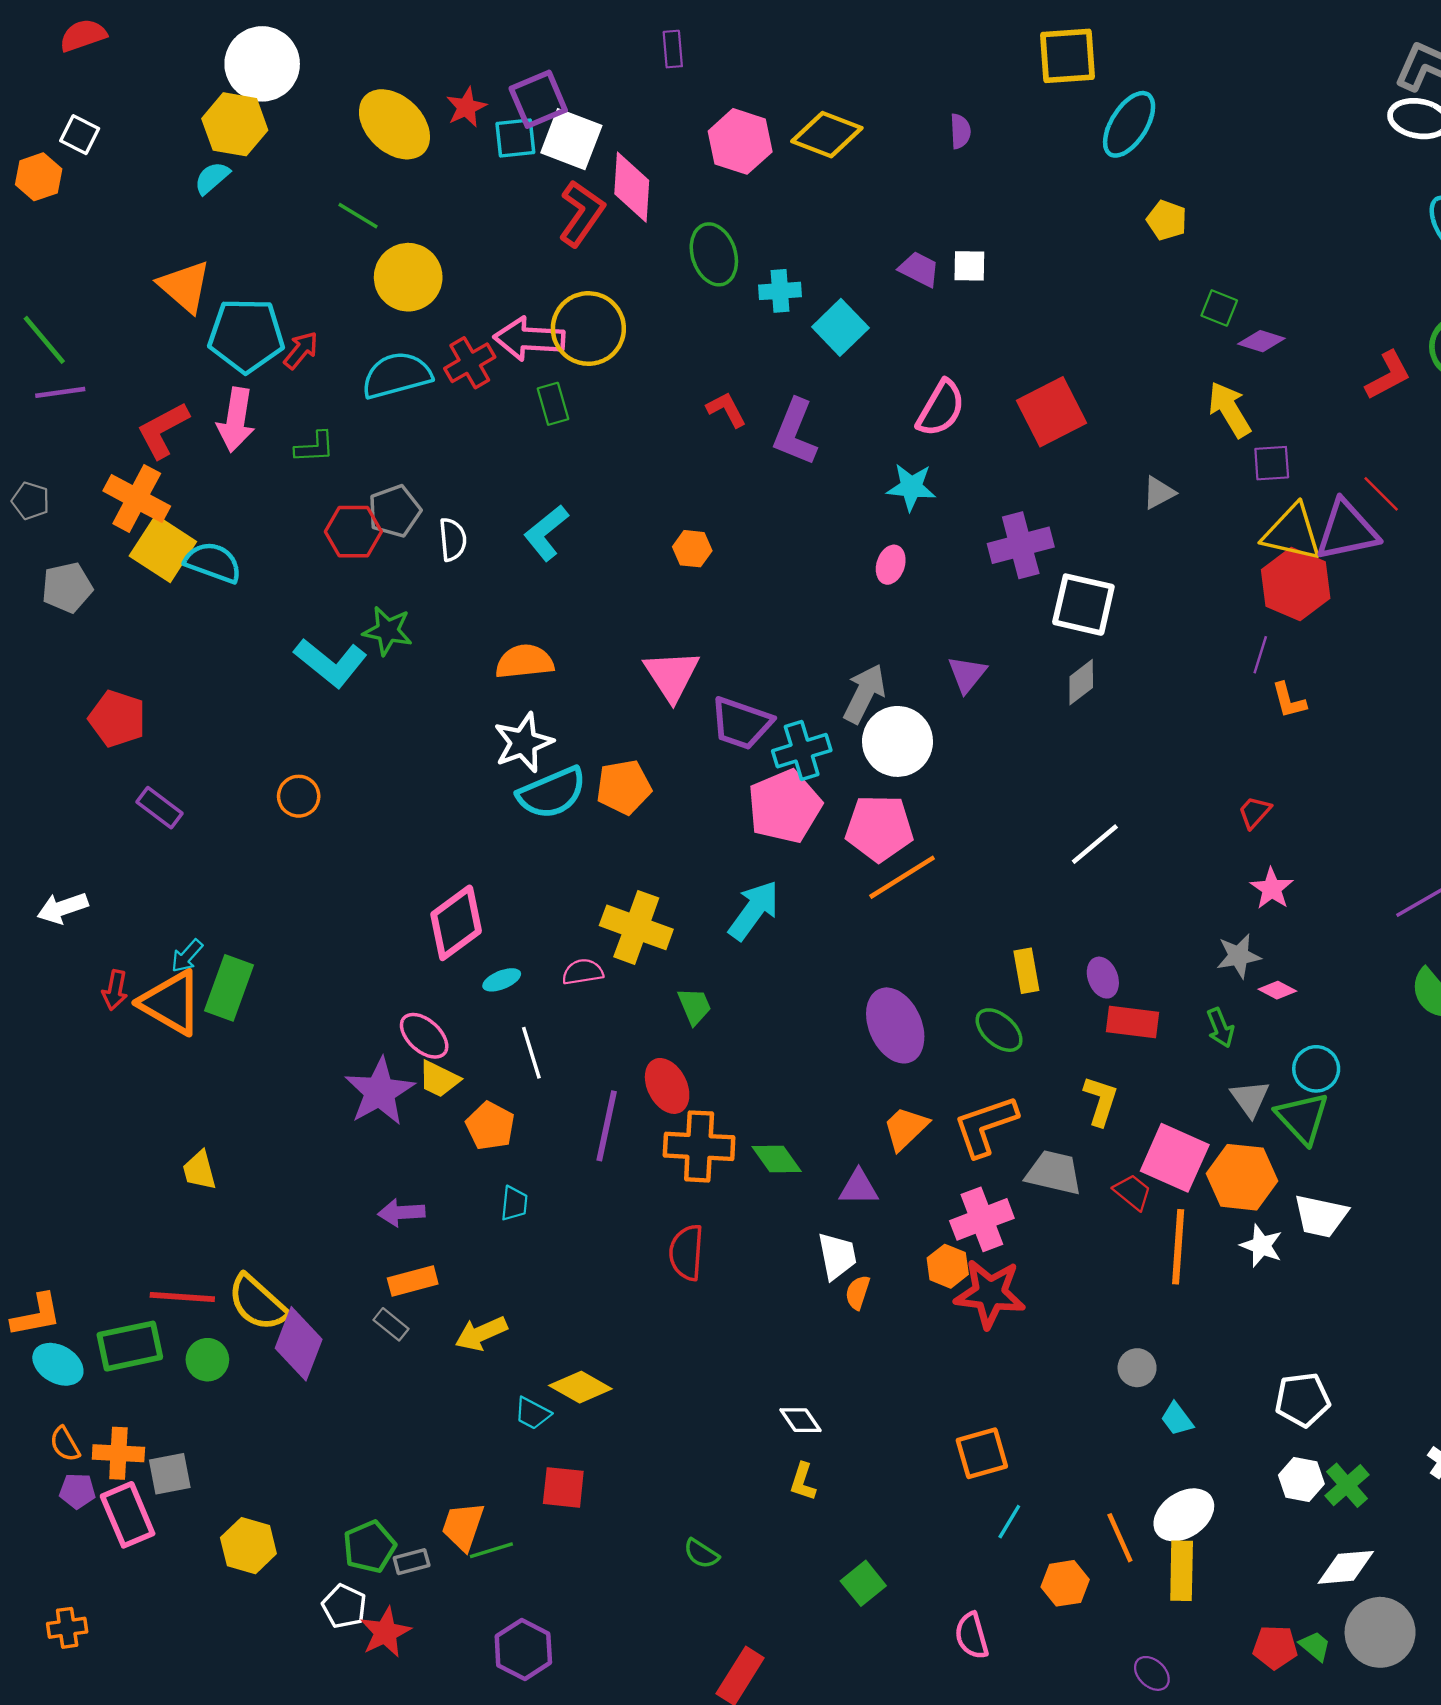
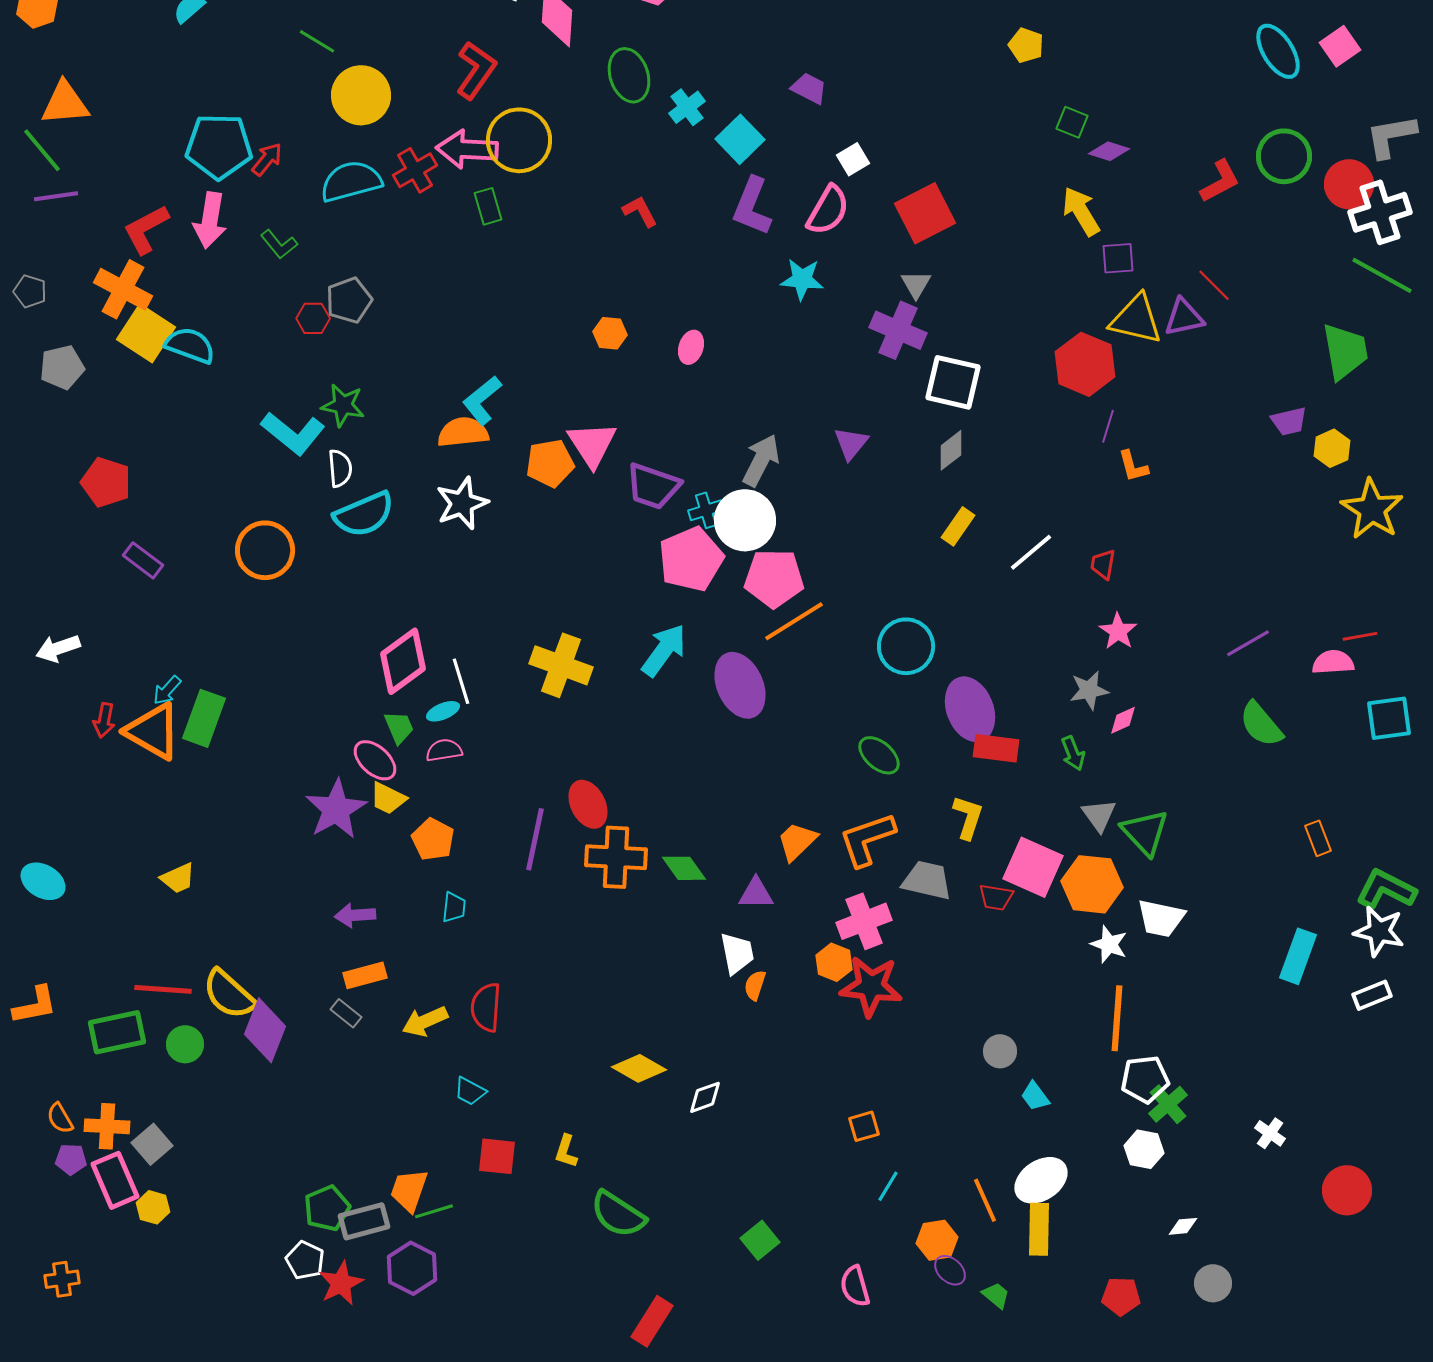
red L-shape: (582, 213) -> (476, 70), moved
white square: (969, 266) -> (853, 159), moved, turned -32
orange triangle: (185, 286) -> (65, 103), moved, turned -46
cyan cross: (780, 291) -> (687, 107), turned -33
purple L-shape: (795, 432) -> (752, 206), moved
green L-shape: (315, 447) -> (279, 244), turned 54
gray triangle: (1159, 493) -> (916, 284), moved, turned -32
purple triangle: (1347, 530) -> (1184, 317), size x0.7
red hexagon: (353, 532) -> (313, 318), size x0.7
cyan L-shape: (546, 533) -> (482, 400), moved
white semicircle: (453, 540) -> (340, 468), moved
purple cross: (1021, 545) -> (898, 330), turned 38
pink ellipse: (891, 565) -> (691, 347), moved
red hexagon: (1296, 584) -> (1085, 364), moved
white circle: (898, 741) -> (745, 520), moved
cyan cross: (802, 751) -> (706, 510), size x0.7
orange pentagon: (624, 787) -> (550, 463), moved
cyan semicircle: (552, 793) -> (364, 514), moved
orange circle: (299, 796) -> (265, 550), size x1.6
red trapezoid: (1255, 812) -> (1103, 564), turned -32
white line: (1095, 844) -> (1031, 552), moved
yellow rectangle: (1026, 971) -> (958, 526), moved, turned 45
pink semicircle: (583, 972) -> (444, 750), moved
purple ellipse: (1103, 978) -> (970, 709), size x1.8
pink diamond: (1277, 990) -> (1123, 720), turned -52
green trapezoid: (694, 1006) -> (399, 727), moved
purple ellipse: (895, 1025) -> (740, 685), moved
white line: (531, 1053) -> (461, 681), moved
cyan circle: (1316, 1069) -> (906, 646), moved, size x1.4
yellow trapezoid: (199, 1170) -> (178, 878), turned -99
red trapezoid: (1132, 1192) -> (996, 897), turned 150
orange line: (1178, 1247) -> (1117, 1018), moved
red semicircle: (686, 1252) -> (486, 1007), moved
cyan ellipse: (58, 1364) -> (43, 881), moved
yellow diamond: (580, 1387) -> (639, 1068), moved
white diamond: (801, 1420) -> (705, 1097), turned -75
orange square: (982, 1453) -> (864, 1126), size x0.7
gray square: (170, 1474) -> (152, 1144), turned -30
yellow L-shape: (803, 1482) -> (566, 1151), moved
green cross: (1347, 1485) -> (1168, 1104), moved
yellow hexagon: (248, 1546) -> (153, 1207), moved, size x0.7
green semicircle: (701, 1554) -> (618, 1214), size x1.8
gray rectangle: (412, 1562) -> (364, 1221), size x1.6
white diamond: (1346, 1567) -> (1183, 1226), size x0.6
gray circle: (1380, 1632) -> (1213, 1283), size x0.6
green trapezoid: (1315, 1646) -> (996, 1295), moved
purple hexagon: (523, 1649) -> (412, 1268), moved
purple ellipse: (1152, 1673) -> (950, 1270), moved

